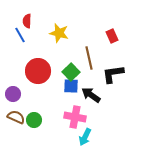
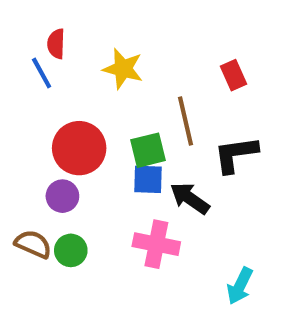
green square: (71, 72) -> (148, 150), turned 30
purple circle: (13, 94) -> (62, 196), moved
cyan arrow: (85, 137) -> (240, 286), moved

